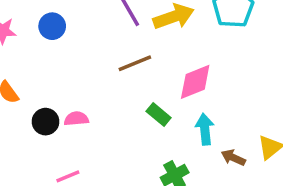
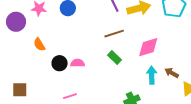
green rectangle: (159, 115) -> (114, 58), moved
brown arrow: (233, 158) -> (172, 73), moved

